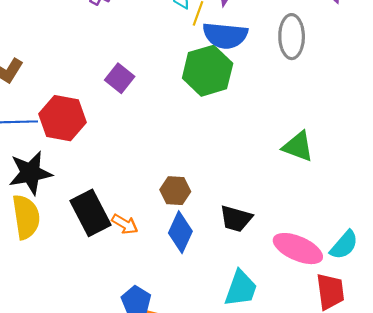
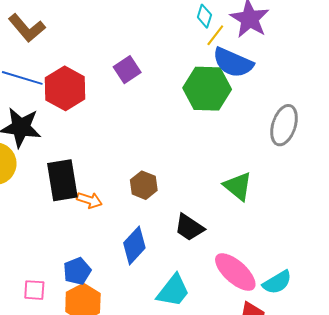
gray ellipse: (292, 37) -> (284, 125), moved
green triangle: (298, 146) -> (238, 186), moved
orange arrow: (125, 224) -> (89, 200), turned -30
blue diamond: (180, 232) -> (134, 245), moved

